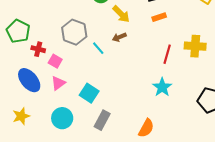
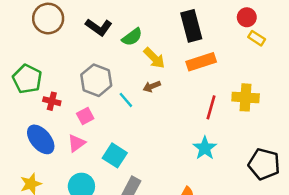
orange rectangle: (159, 17) -> (201, 62), size x1.6
pink square: (55, 61) -> (85, 116), moved, turned 32

